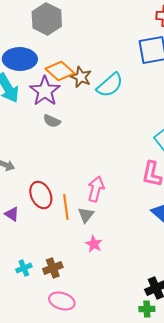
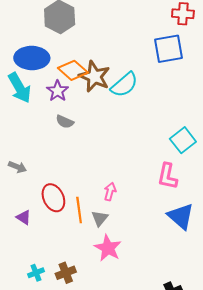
brown star: (81, 77) -> (95, 76), size x1.4
purple star: (45, 91) -> (58, 91), size x0.7
pink arrow: (96, 189) -> (110, 192), size x0.7
pink star: (94, 244) -> (108, 248), size x1.5

